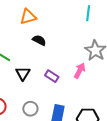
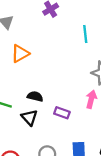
black semicircle: (39, 40) -> (35, 96), moved

